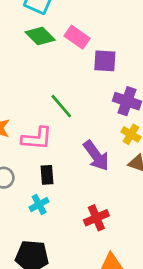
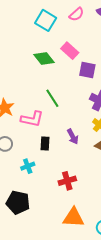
green diamond: (40, 36) -> (44, 59), moved
purple arrow: (96, 156) -> (73, 137), size x0.7
black rectangle: (47, 175) -> (45, 144), moved

